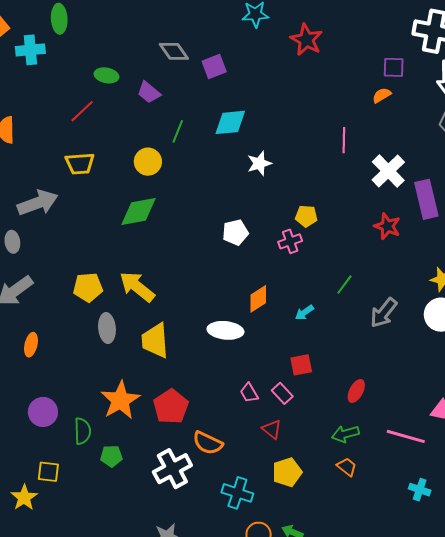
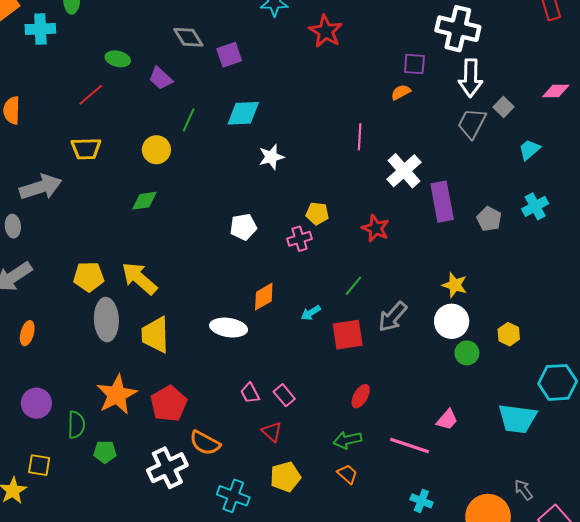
green diamond: (139, 211) -> (144, 201), size x0.7
red star: (387, 226) -> (376, 228), moved
gray ellipse: (107, 328) -> (106, 320), size x1.4
red square: (301, 365) -> (348, 335), moved, size x1.4

